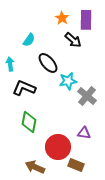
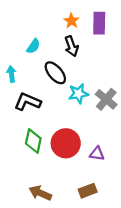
black arrow: (73, 40) -> (71, 46), moved, turned 30
gray cross: (87, 96) -> (106, 99), moved
red circle: (58, 147) -> (66, 143), moved
brown rectangle: (76, 165) -> (88, 191), turned -42

